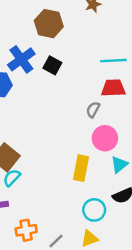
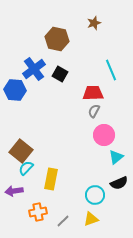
cyan line: (113, 61) -> (111, 70), turned 70
red trapezoid: (113, 88) -> (93, 93), moved
yellow rectangle: (81, 168) -> (51, 179), moved

